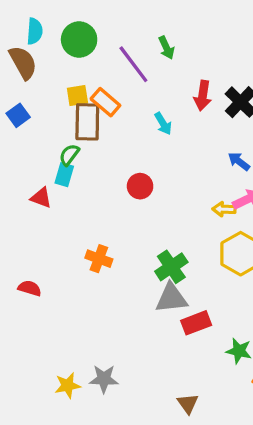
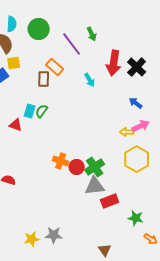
yellow square: (77, 96) -> (14, 63), moved
red arrow: (203, 96) -> (114, 63), size x1.4
brown rectangle: (87, 122) -> (44, 79), size x0.7
green semicircle: (69, 155) -> (42, 111), moved
red circle: (140, 186) -> (77, 167), moved
orange cross: (99, 259) -> (61, 161), moved

